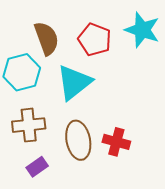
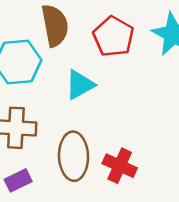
cyan triangle: (74, 82) -> (80, 85), size x0.7

